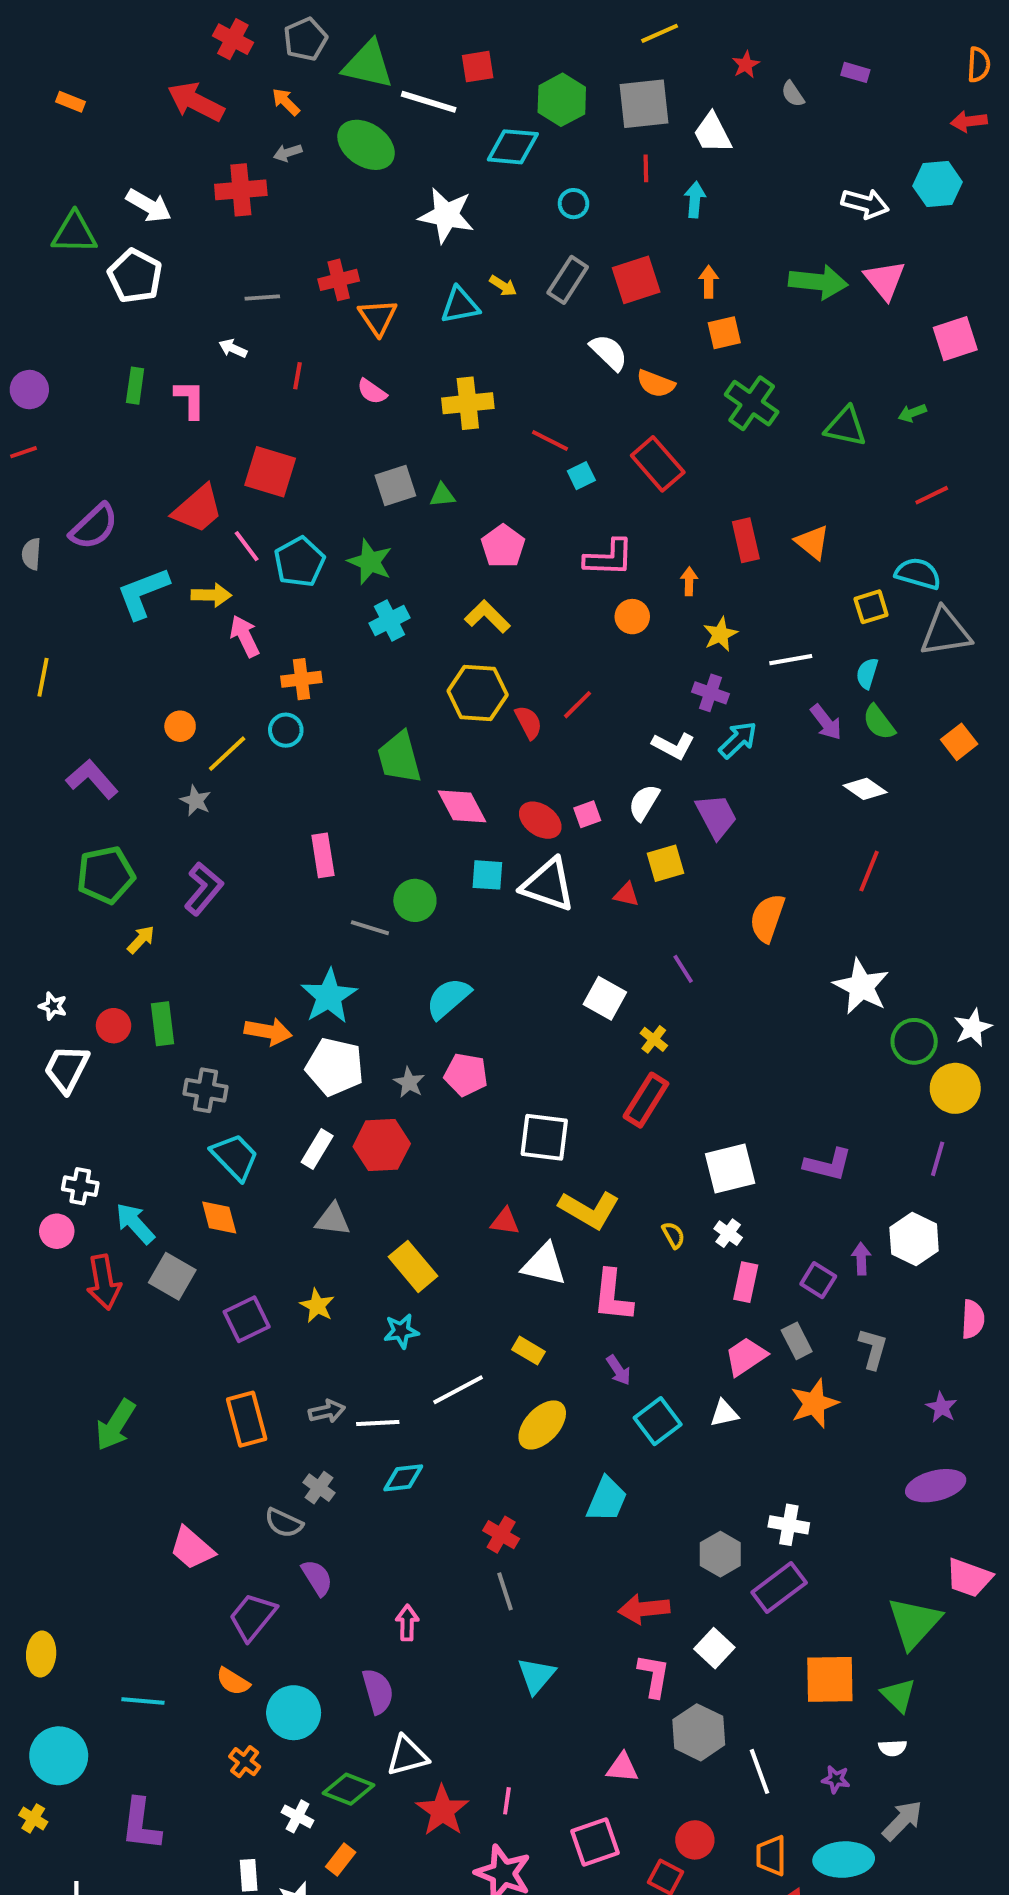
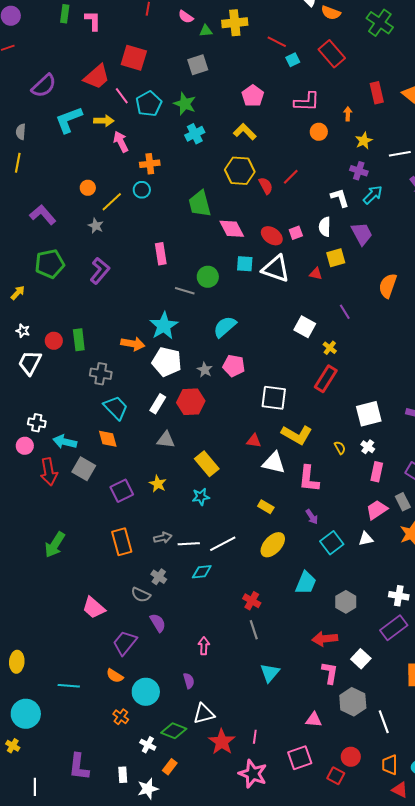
green triangle: (442, 495) -> (206, 31), moved
gray semicircle: (31, 554) -> (21, 132), moved
white L-shape: (673, 746) -> (340, 198), turned -135
white semicircle: (644, 803) -> (325, 227), turned -30
yellow arrow: (141, 940) -> (18, 293), moved
cyan arrow: (135, 1223) -> (65, 442), turned -35
white line: (458, 1390) -> (223, 544), moved
gray hexagon: (720, 1554) -> (346, 602), moved
purple semicircle: (378, 1691) -> (189, 681), size x0.7
purple L-shape: (141, 1824) -> (79, 767), moved

